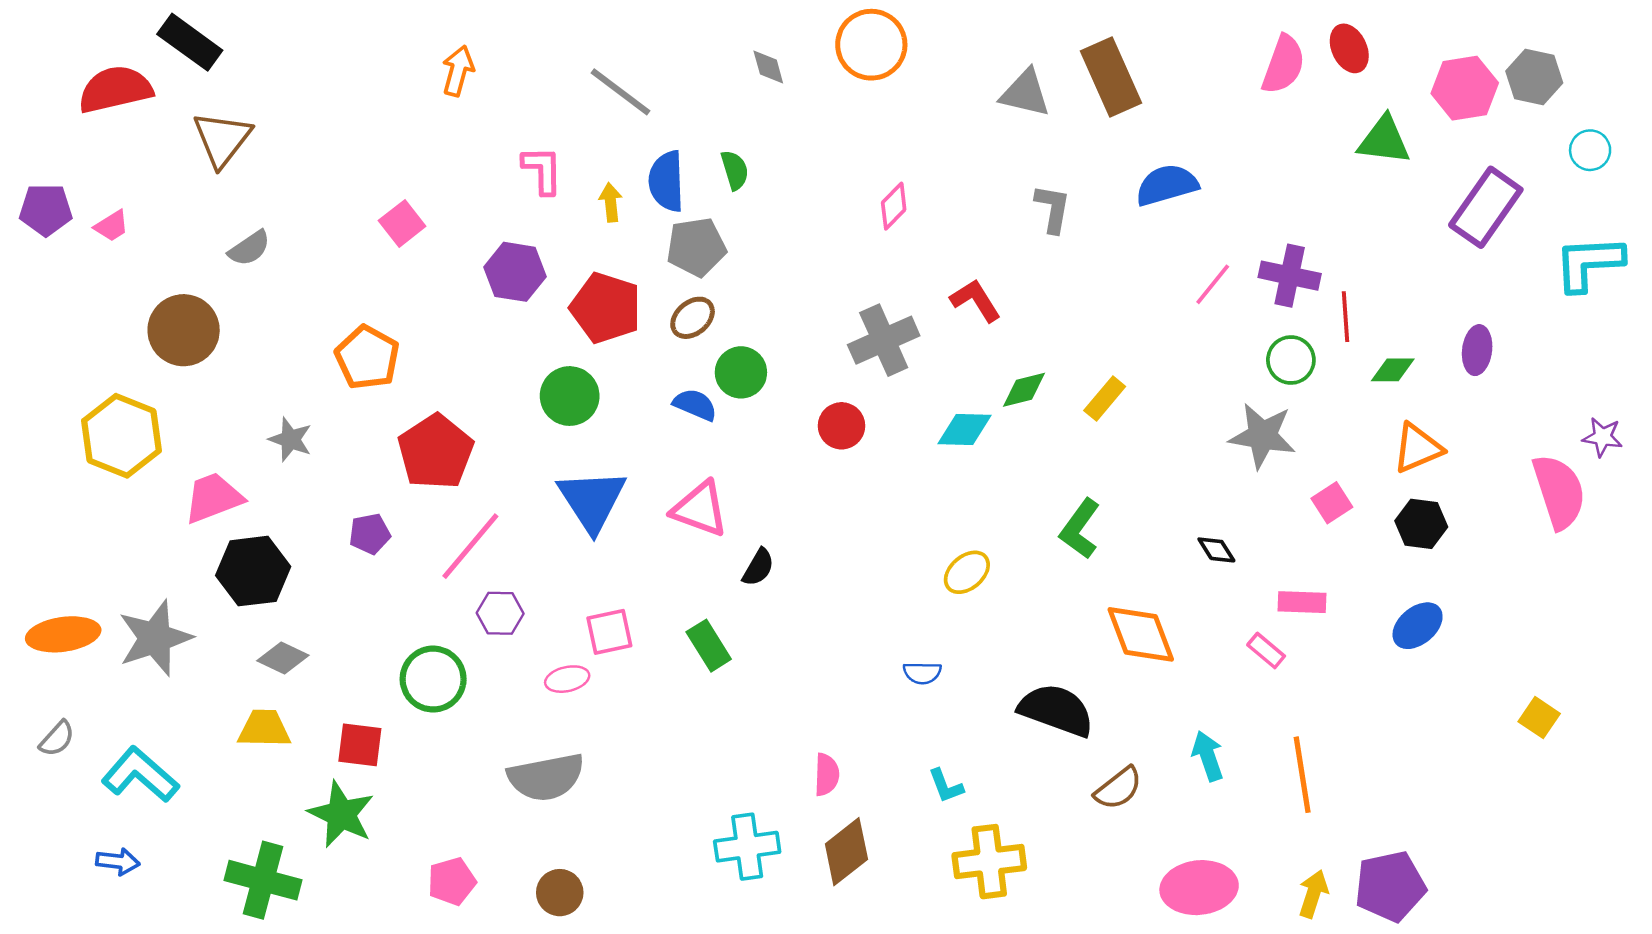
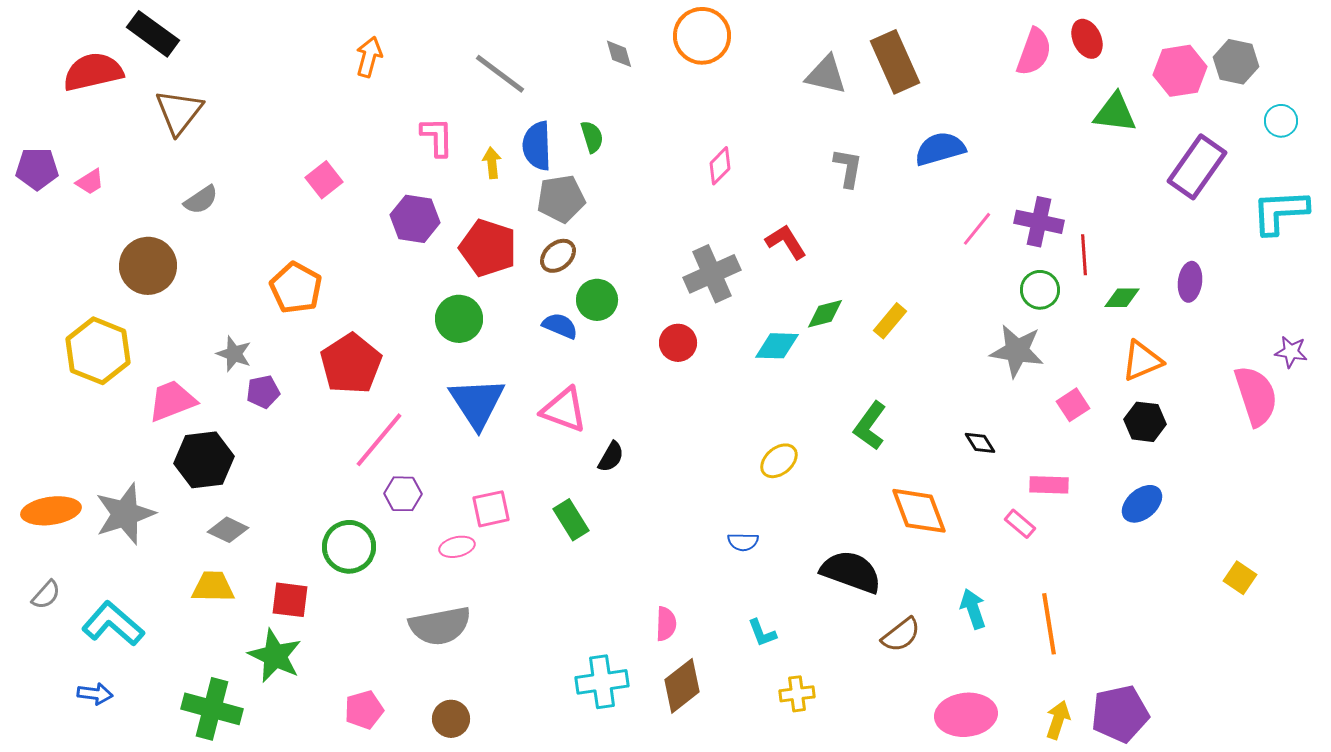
purple pentagon: (370, 534) -> (263, 392), moved
yellow cross: (989, 862) -> (797, 694), size x0.6

